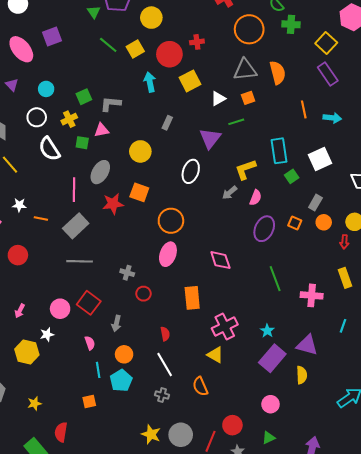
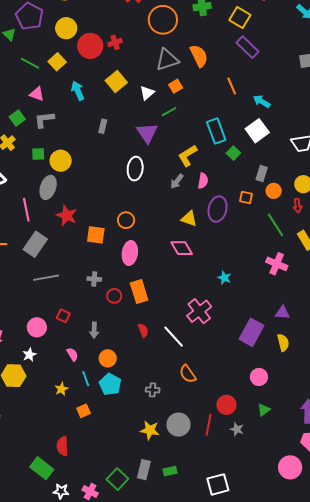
red circle: (169, 54) -> (90, 46), moved
cyan arrow: (332, 118) -> (262, 101), moved, turned -144
pink triangle: (101, 130) -> (37, 94), moved, turned 42
green square: (82, 143) -> (38, 154), moved
yellow circle: (140, 151) -> (61, 161), moved
orange square: (139, 192) -> (96, 235), moved
red star: (113, 204) -> (67, 215), turned -30
orange circle: (171, 221) -> (126, 220), size x0.7
green line: (275, 279) -> (276, 225), moved
pink cross: (312, 295) -> (277, 264), turned 30
orange rectangle: (192, 298) -> (139, 292), moved
red square: (89, 303) -> (63, 316), size x0.6
cyan star: (267, 331) -> (224, 278), moved
purple triangle: (307, 345) -> (282, 313), size x0.7
yellow triangle: (215, 355) -> (189, 219), moved
white line: (165, 365) -> (174, 337), moved
yellow star: (34, 403) -> (61, 389), moved

